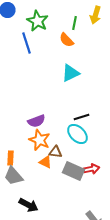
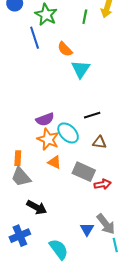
orange semicircle: (66, 40) -> (65, 49), moved
cyan triangle: (70, 73) -> (81, 69), turned -30
cyan ellipse: (77, 134) -> (68, 133), moved
brown triangle: (55, 152) -> (99, 142), moved
red arrow: (91, 169) -> (103, 184), moved

